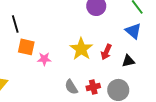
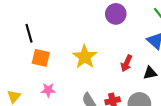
yellow star: (81, 49) -> (85, 57), moved
pink star: (44, 59) -> (48, 90), moved

